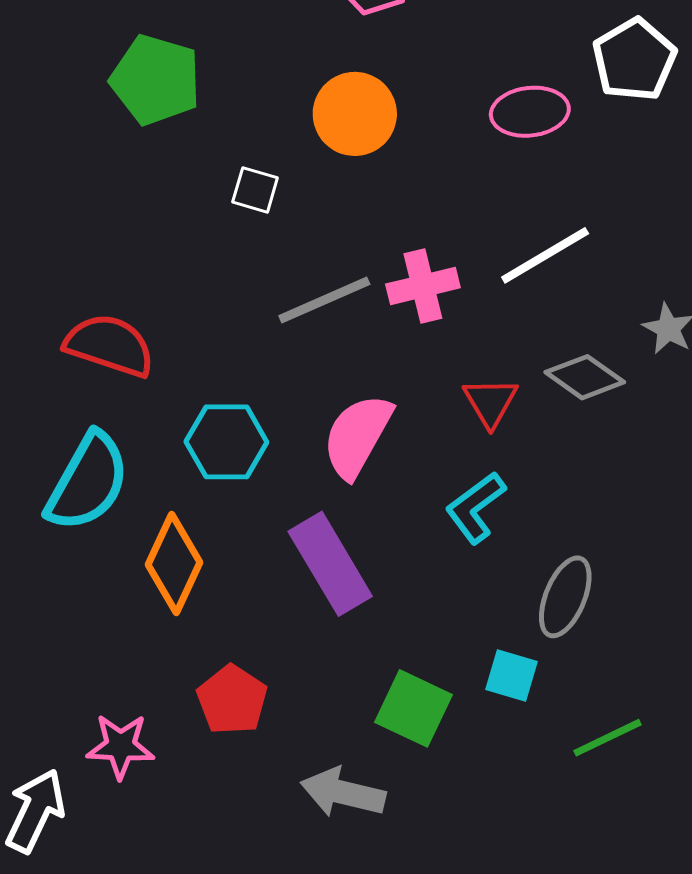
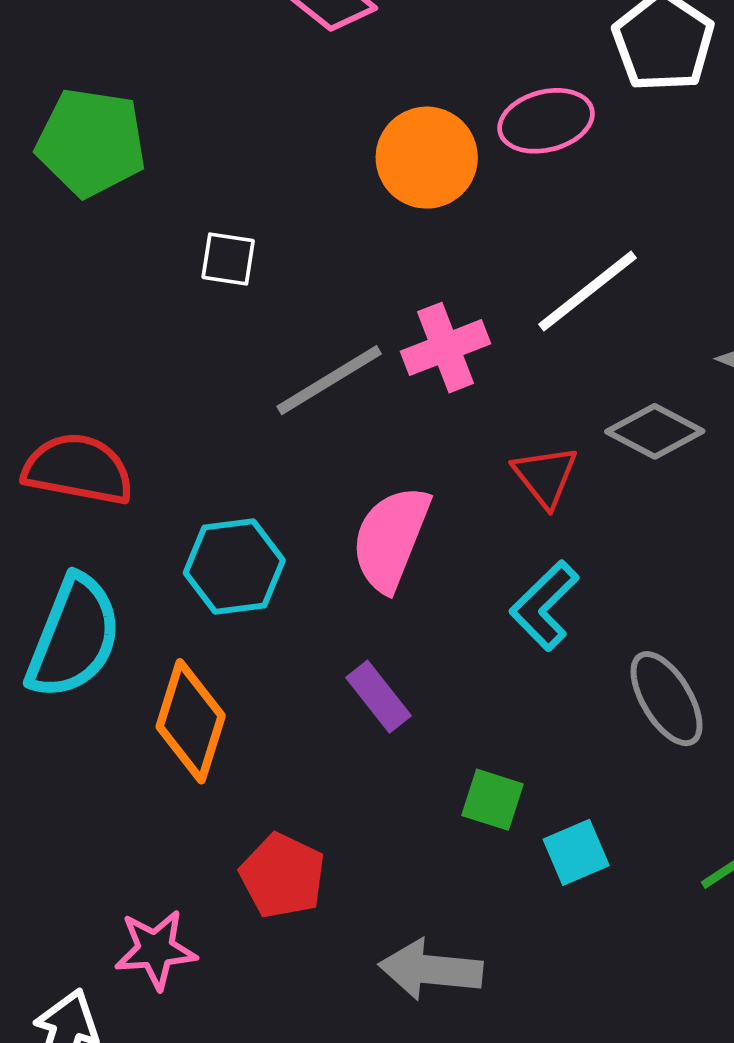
orange circle: (355, 114) -> (427, 158), moved
purple rectangle: (330, 564) -> (378, 697), size x0.6
gray ellipse: (565, 597) -> (667, 699), turned -46
cyan square: (512, 676) -> (576, 852), moved, turned -32
green square: (413, 708) -> (492, 800), moved, size x0.7

